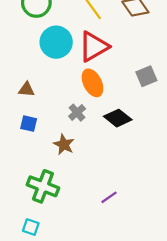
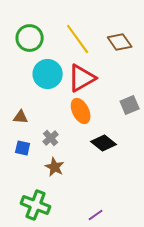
gray cross: (77, 113) -> (51, 138), moved

